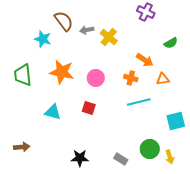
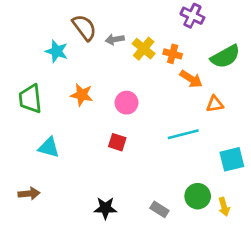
green semicircle: (171, 43) -> (225, 57), size x1.6
orange star: (62, 72) -> (82, 95), size x0.7
orange cross: (131, 78) -> (173, 54), moved
cyan triangle: (53, 112) -> (49, 147), moved

